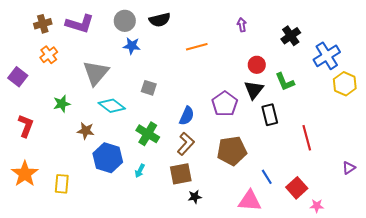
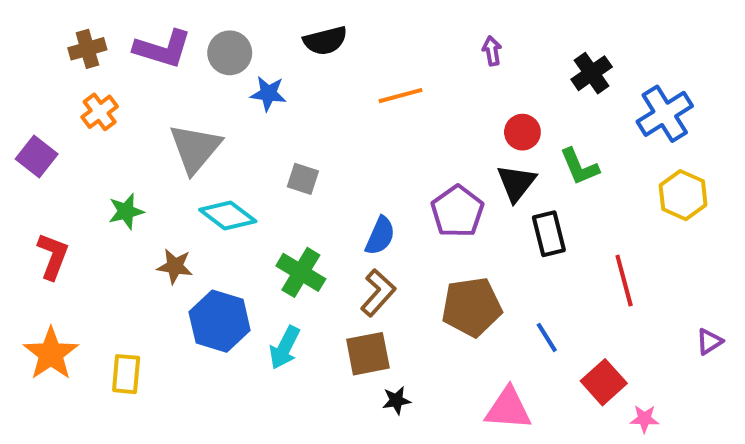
gray circle: (125, 21) -> (230, 53), moved
yellow hexagon: (345, 84) -> (683, 195), moved
cyan arrow: (140, 171) -> (285, 348), size x1.5
blue line: (267, 177) -> (547, 337), moved

